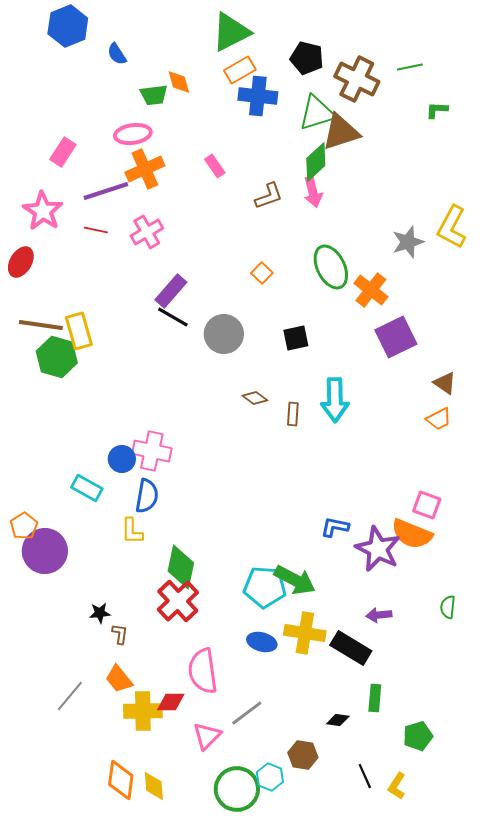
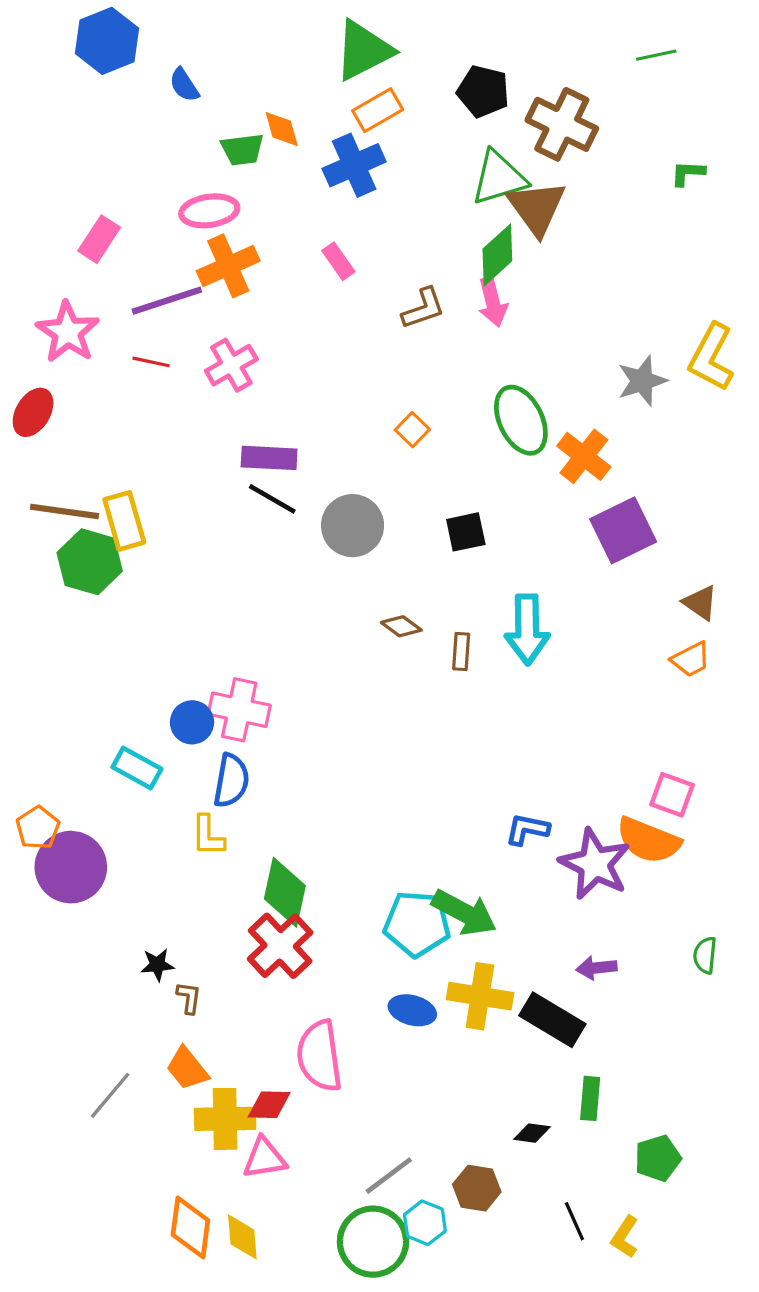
green line: (410, 67) -> (656, 55), moved
blue cross: (258, 96) -> (354, 165), moved, turned -30
brown triangle: (341, 132) -> (537, 208), turned -48
purple rectangle: (171, 291) -> (269, 458), turned 52
gray line: (247, 713) -> (389, 1176), moved
pink triangle: (207, 736) -> (264, 1158), moved, turned 36

